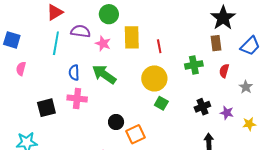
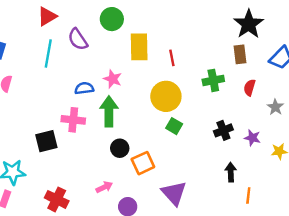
purple semicircle: (81, 31) -> (78, 39), turned -132
pink star: (103, 43) -> (113, 79), moved
blue semicircle: (74, 73) -> (84, 88), moved, turned 84
green arrow: (104, 74) -> (109, 111), moved, turned 55
black square: (46, 108) -> (46, 141), moved

